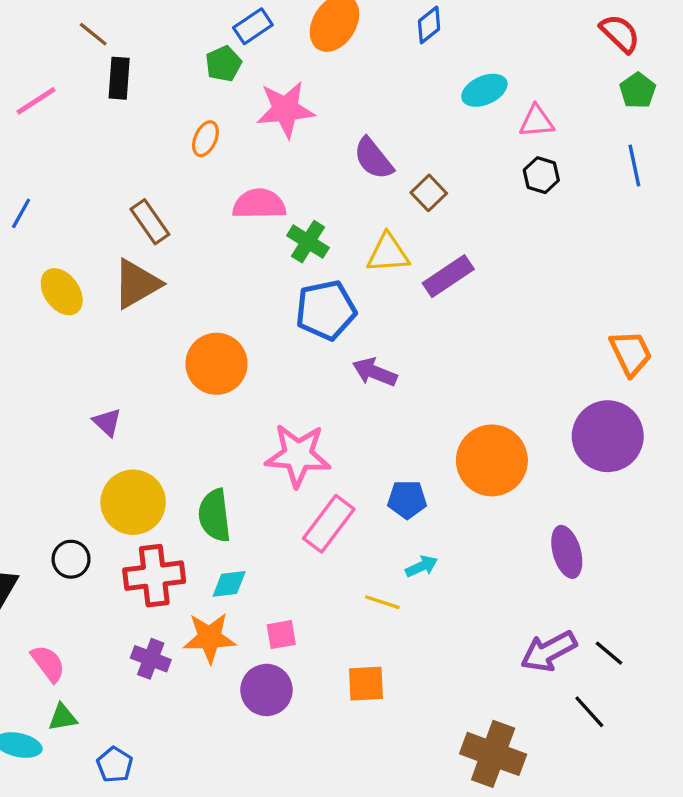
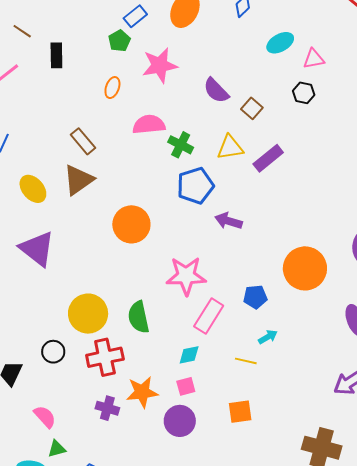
brown line: (93, 34) -> (22, 31), moved
black hexagon: (541, 175) -> (304, 93), moved
purple triangle: (107, 422) -> (37, 249), moved, size x2.0
cyan diamond: (229, 584) -> (189, 355), moved

